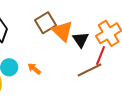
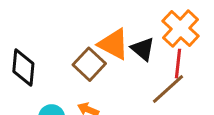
brown square: (45, 23) -> (89, 64), moved

